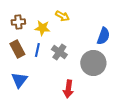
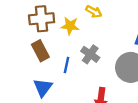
brown cross: (18, 22) -> (42, 19), size x1.5
blue line: (37, 50) -> (66, 65), moved

